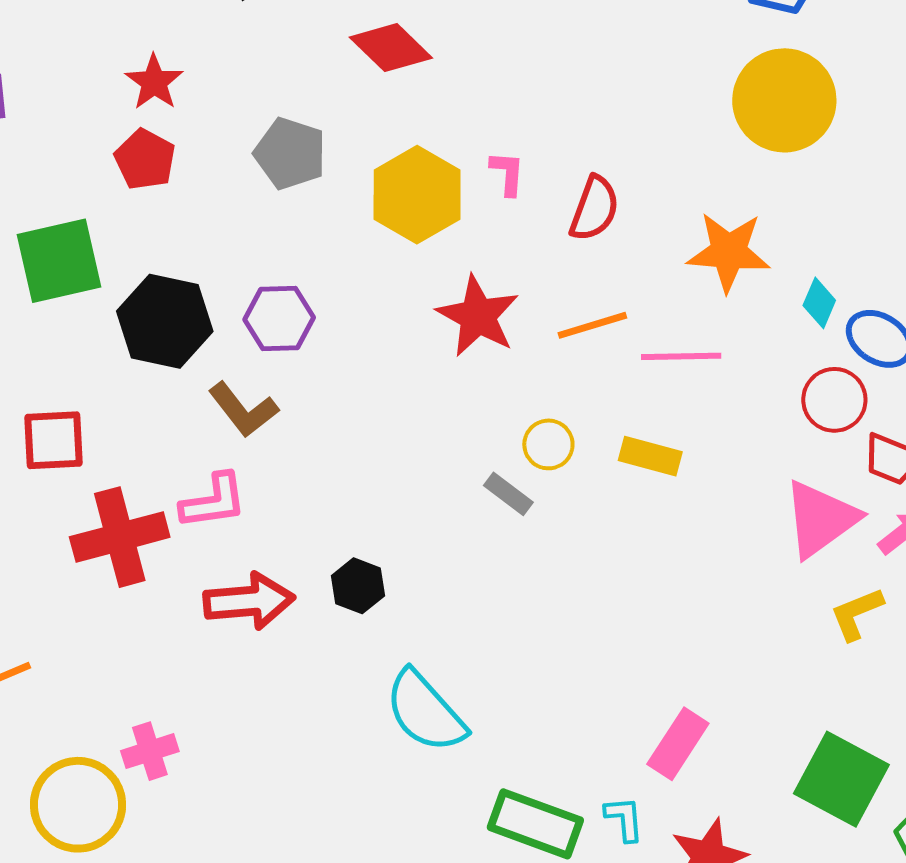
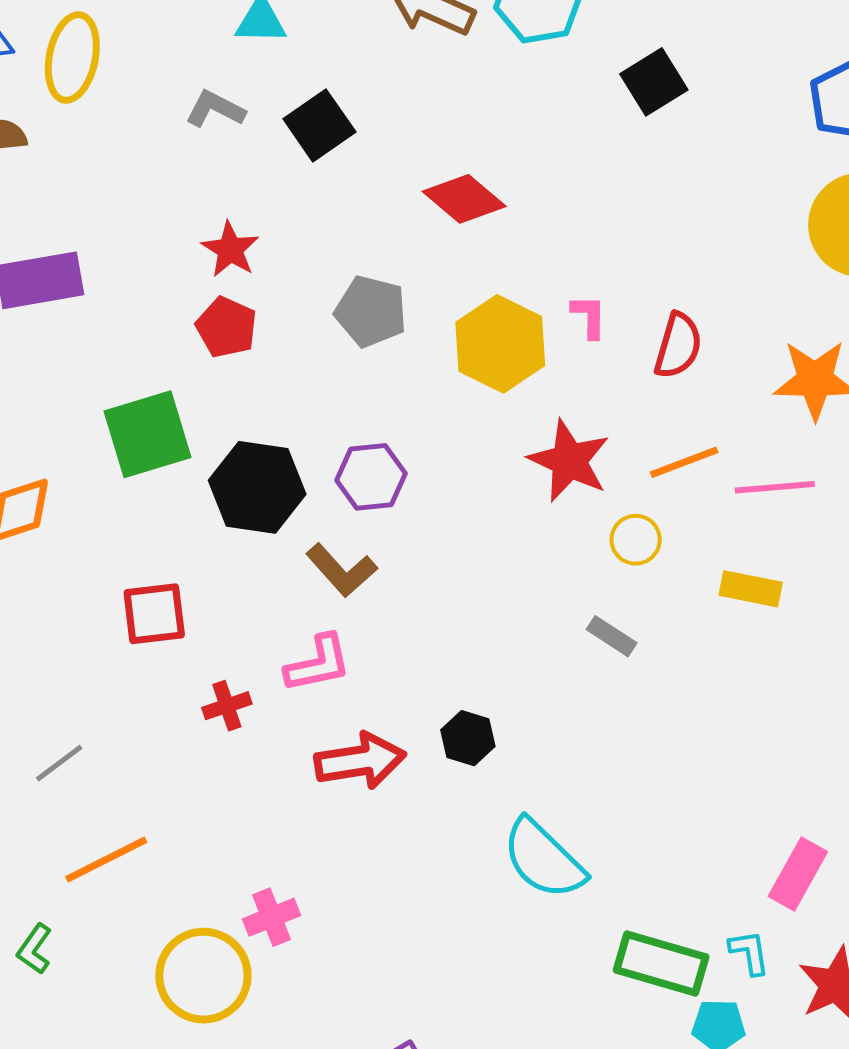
yellow circle: (548, 444) -> (636, 540), moved
red cross: (120, 537) -> (227, 706), size x0.5

